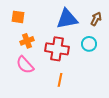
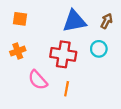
orange cross: (27, 41) -> (18, 51), moved
pink semicircle: (25, 65) -> (38, 80), moved

